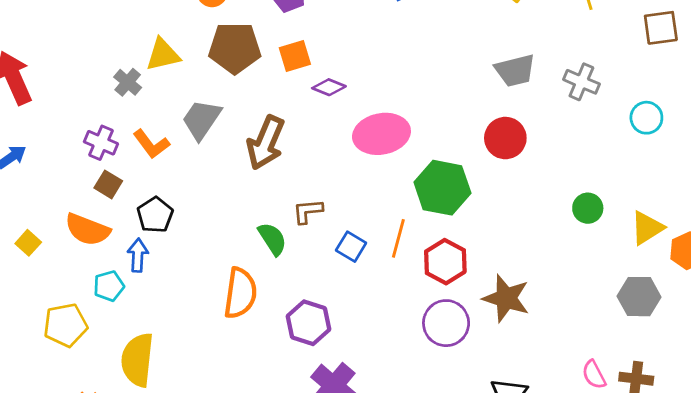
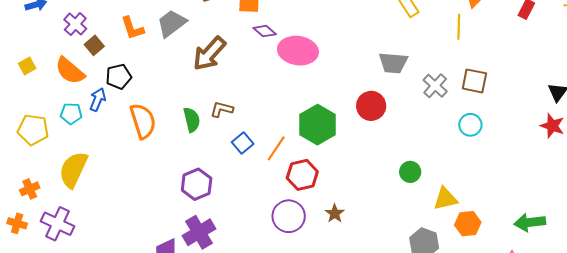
brown square: (661, 28) -> (474, 81), moved
pink ellipse: (381, 134) -> (298, 51), moved
purple cross: (101, 143) -> (75, 24), moved
orange semicircle: (240, 293) -> (143, 121), moved, turned -45
brown star: (506, 298) -> (335, 213), size x0.6

